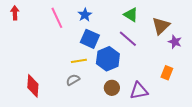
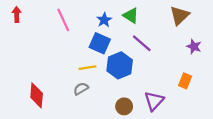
blue star: (85, 15) -> (104, 20), moved
green triangle: (131, 15) -> (131, 16), moved
brown triangle: (161, 26) -> (180, 16), moved
brown circle: (112, 88) -> (124, 106), moved
purple triangle: (139, 91) -> (154, 101), turned -36

